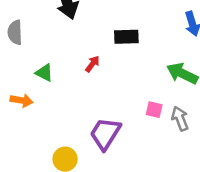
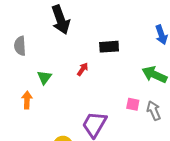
green triangle: (44, 73) -> (44, 77), turned 42
orange arrow: (22, 100) -> (27, 100), turned -96

